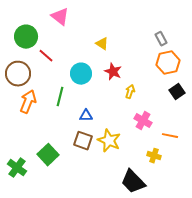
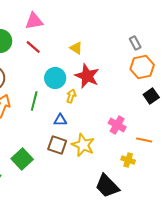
pink triangle: (60, 17) -> (34, 21), turned -48
red line: (46, 56) -> (33, 47), moved
red star: (113, 72) -> (87, 76), size x1.4
yellow arrow: (130, 92) -> (71, 96), moved

